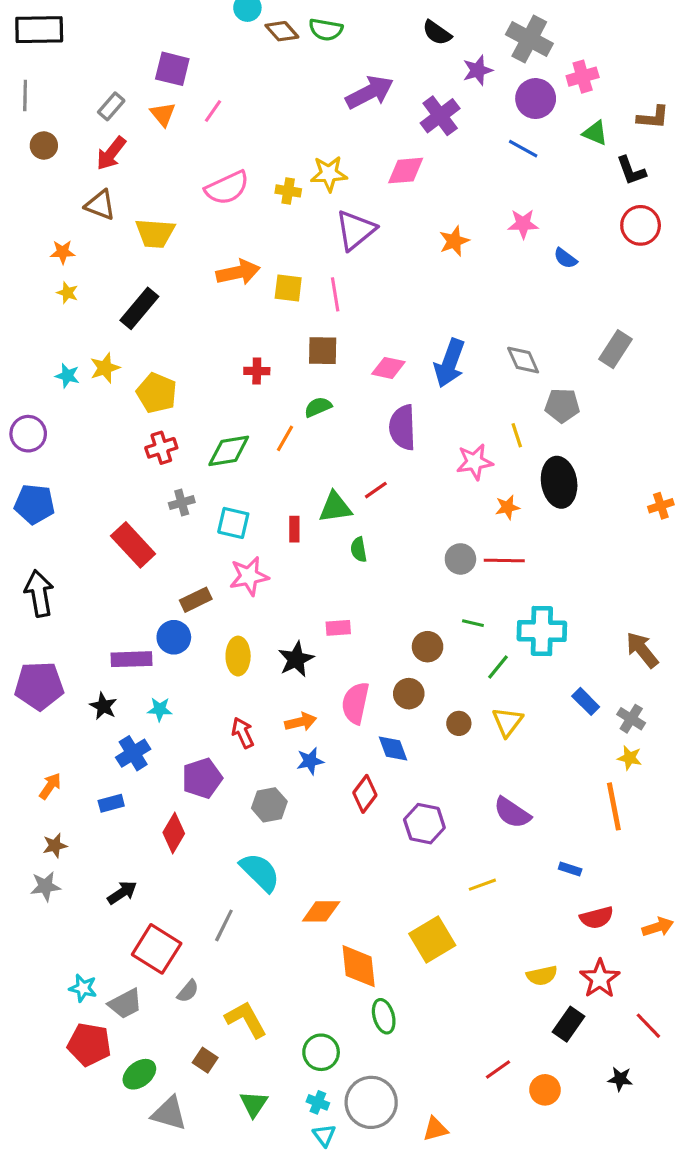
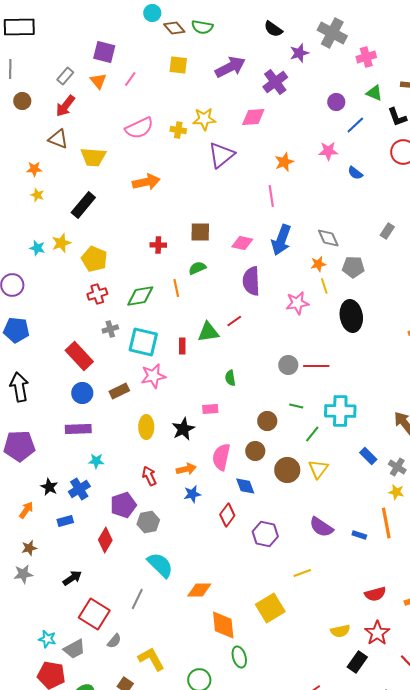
purple circle: (536, 99) -> (336, 102), moved, size x0.7
blue line: (523, 149) -> (355, 125), moved, turned -72
yellow square: (288, 288) -> (178, 65), moved
pink line: (335, 294) -> (271, 196), moved
gray rectangle: (615, 349) -> (387, 231), size x0.7
orange line: (285, 438) -> (176, 288), turned -42
orange star: (507, 507) -> (318, 264), moved
cyan square: (233, 523) -> (143, 342), size x1.4
green semicircle: (359, 550) -> (230, 378), moved
blue circle: (174, 637) -> (82, 393), moved
black star: (103, 706) -> (49, 487), moved
brown circle: (459, 723) -> (287, 470), size x1.6
gray hexagon: (269, 805) -> (148, 522), moved
blue rectangle: (570, 869) -> (359, 535), moved

